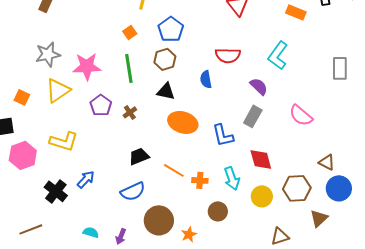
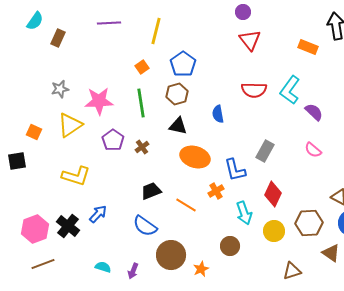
gray star: (48, 54) -> (60, 89), size x0.7
red semicircle: (228, 55) -> (254, 90), moved
purple semicircle: (259, 86) -> (314, 112), moved
pink semicircle: (301, 115) -> (313, 150), size x0.7
pink hexagon: (23, 155) -> (35, 229), moved
red diamond: (261, 159) -> (273, 194), turned 40
orange cross: (200, 180) -> (216, 191), moved, turned -35
blue semicircle: (133, 191) -> (145, 226), turned 60
brown triangle: (319, 218) -> (331, 253), turned -42

